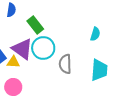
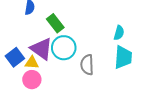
cyan trapezoid: (99, 70) -> (123, 57), moved
pink circle: (13, 87) -> (32, 80), moved

